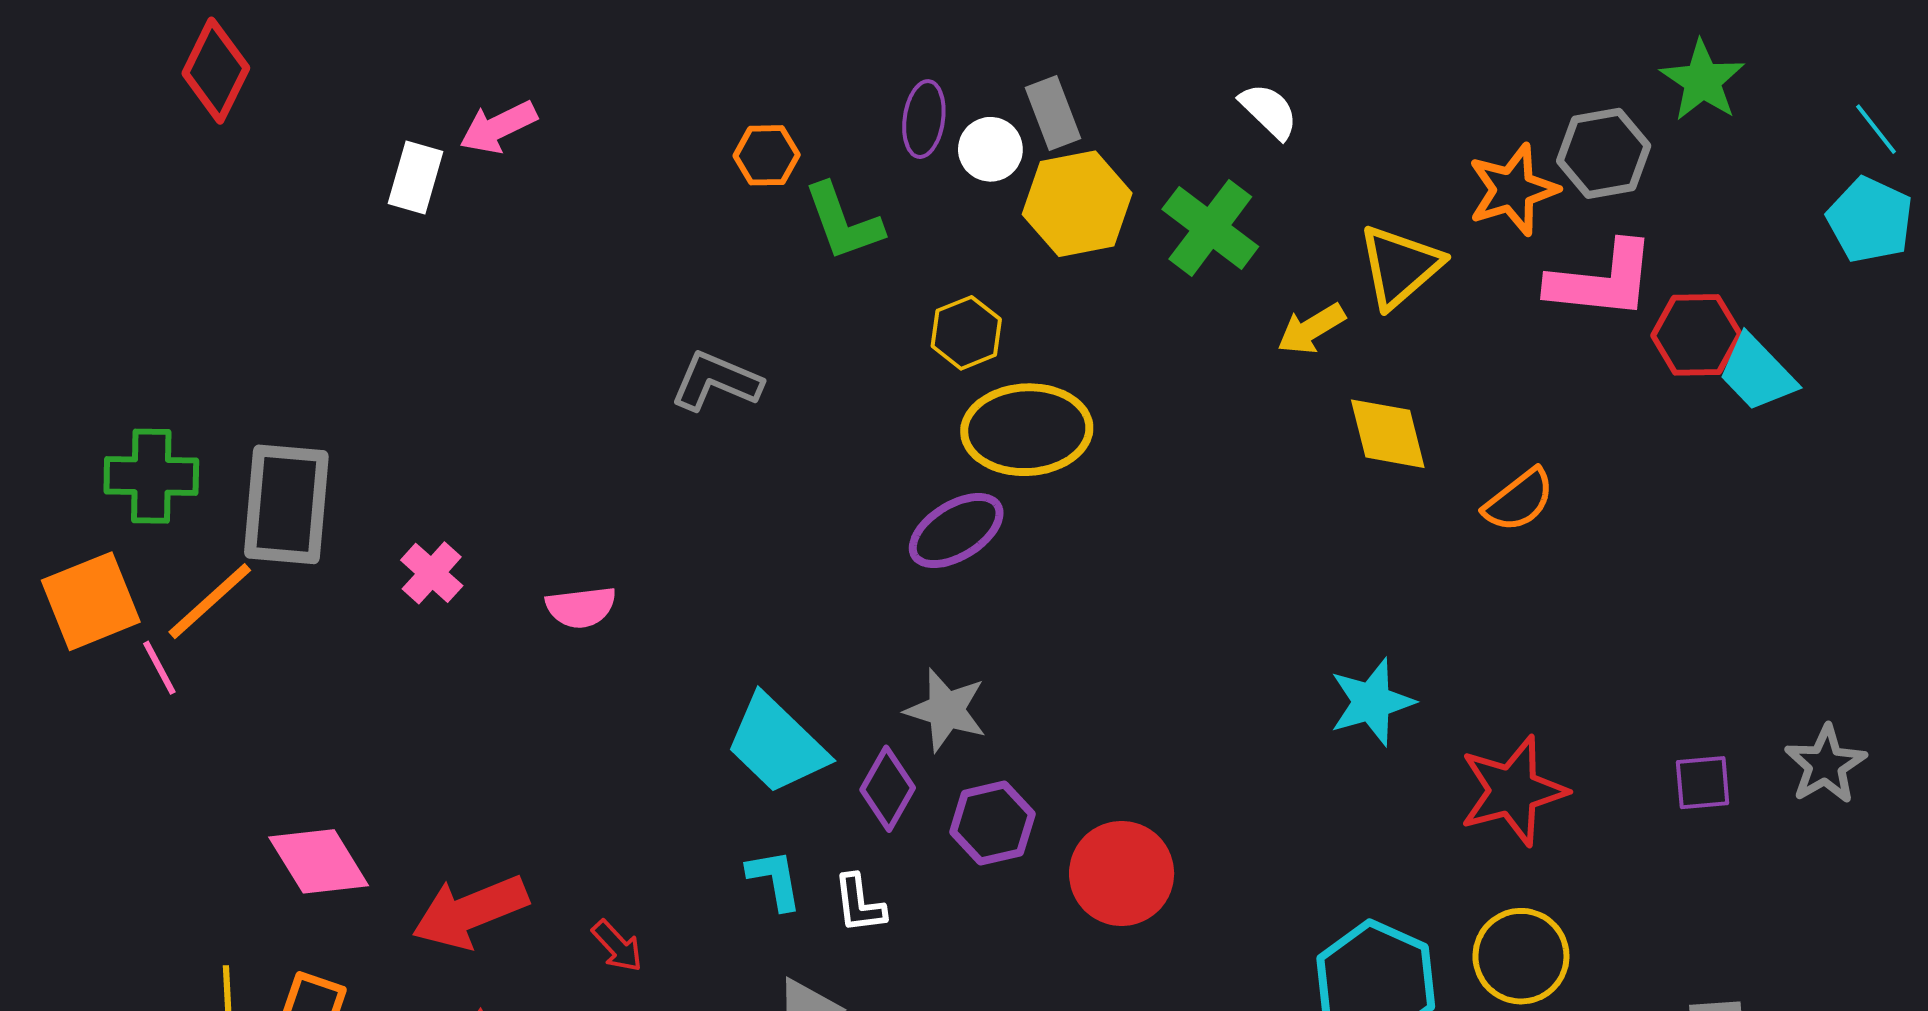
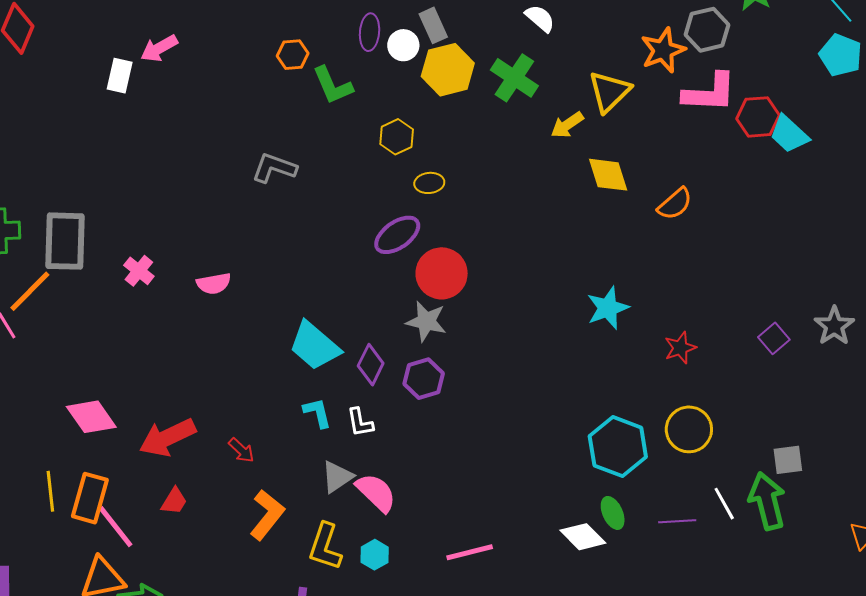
yellow ellipse: (1027, 430) -> (429, 183), size x0.5
gray star: (946, 710) -> (426, 321), moved
purple square: (1703, 783) -> (774, 338), turned -32
red star: (1513, 791) -> (680, 348), size x0.6
red circle: (1122, 873) -> (442, 273), moved

